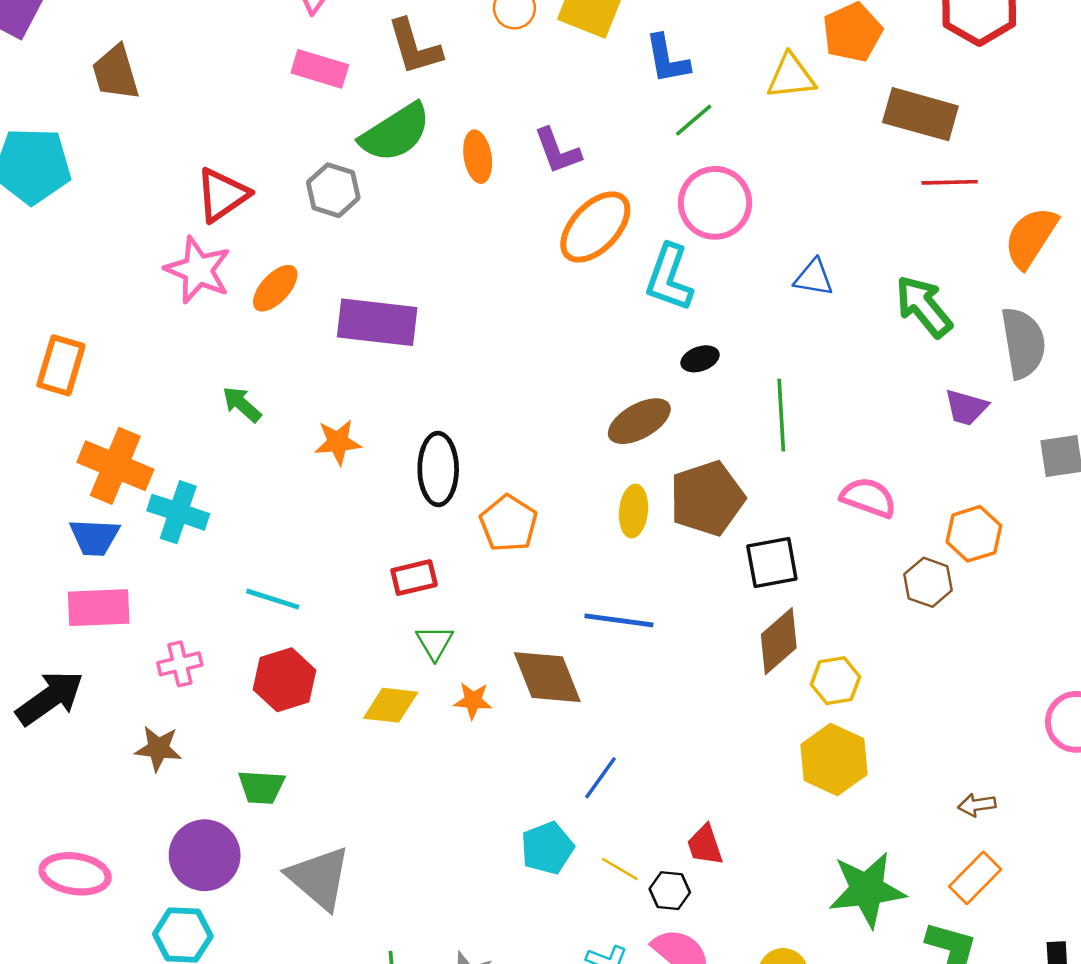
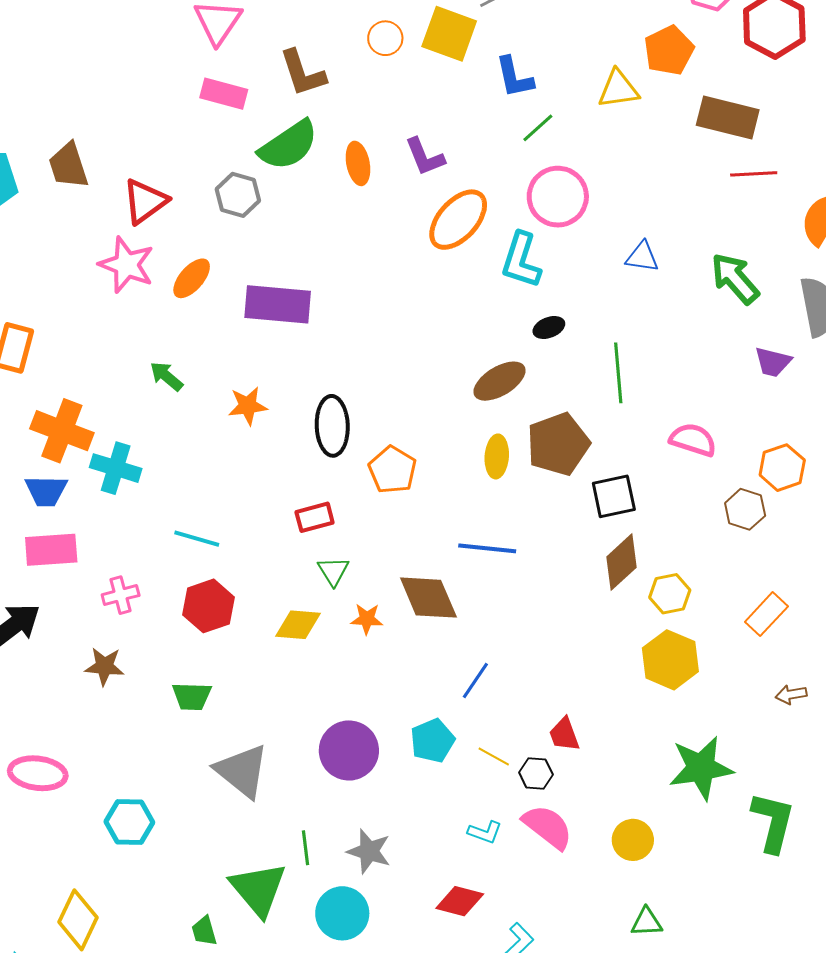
brown trapezoid: (116, 73) -> (68, 166), moved
purple circle: (205, 855) -> (349, 750), moved
orange rectangle: (975, 878) -> (766, 614), moved

